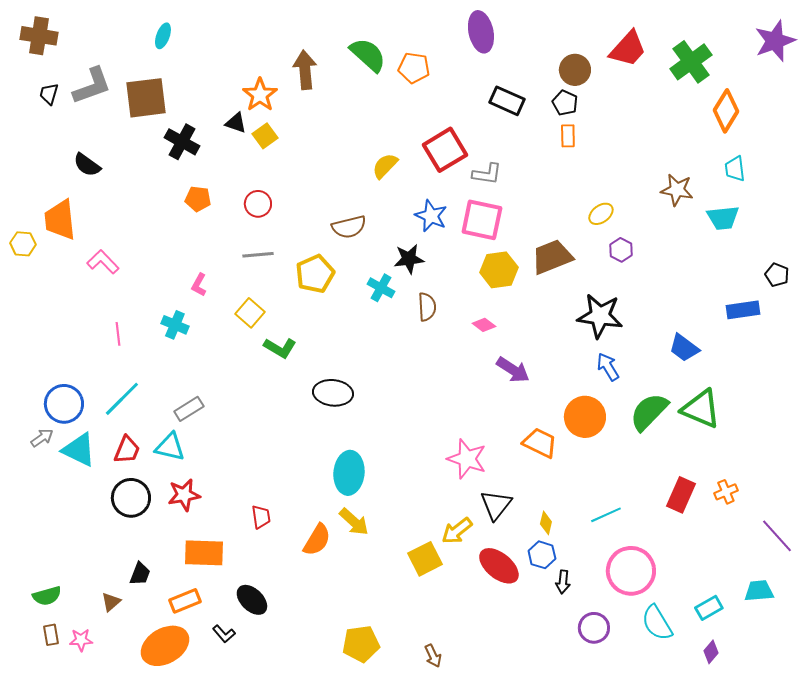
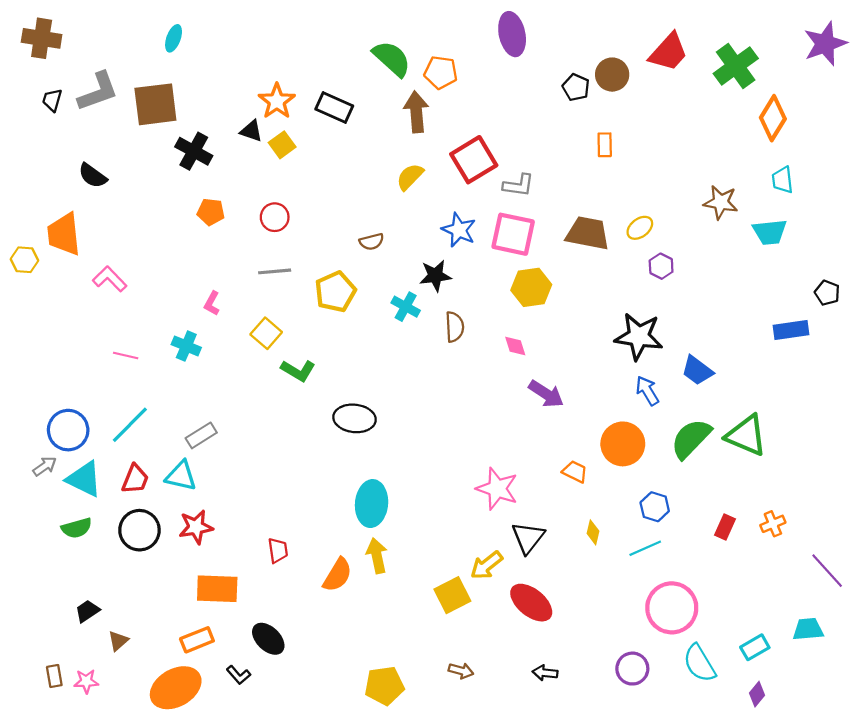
brown arrow: (305, 70) -> (416, 112), moved
black rectangle: (507, 101) -> (334, 108), moved
black pentagon: (565, 103) -> (576, 87), moved
brown semicircle: (349, 227) -> (372, 242), size x0.7
brown trapezoid: (552, 257) -> (588, 233), moved, turned 33
pink diamond: (484, 325) -> (515, 346), turned 35
pink line: (118, 334) -> (126, 356), turned -70
blue trapezoid: (684, 348) -> (697, 370), moved
orange trapezoid: (540, 443) -> (575, 472), size x0.7
red rectangle: (681, 495) -> (725, 527), size x0.7
yellow arrow: (354, 522) -> (377, 556), turned -144
yellow diamond: (546, 523) -> (593, 532), moved
blue hexagon: (542, 555) -> (655, 507), moved
black trapezoid: (140, 574) -> (87, 611), moved, turned -145
black arrow: (563, 582) -> (545, 673), moved, turned 90
green semicircle: (47, 596) -> (77, 528), moved
brown arrow: (433, 656) -> (461, 671), moved, turned -50

